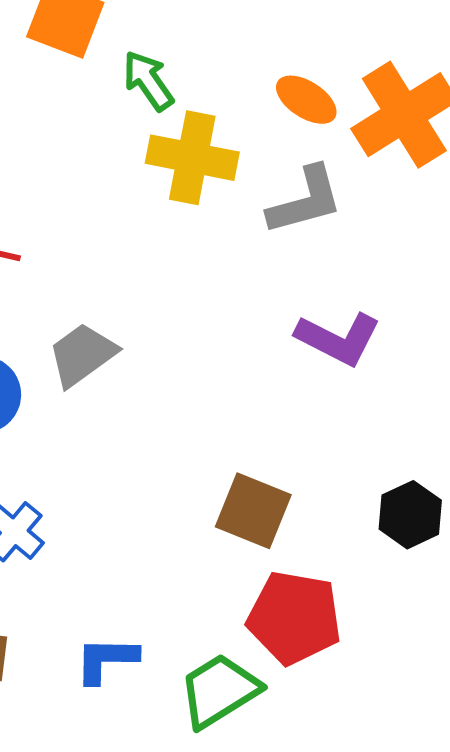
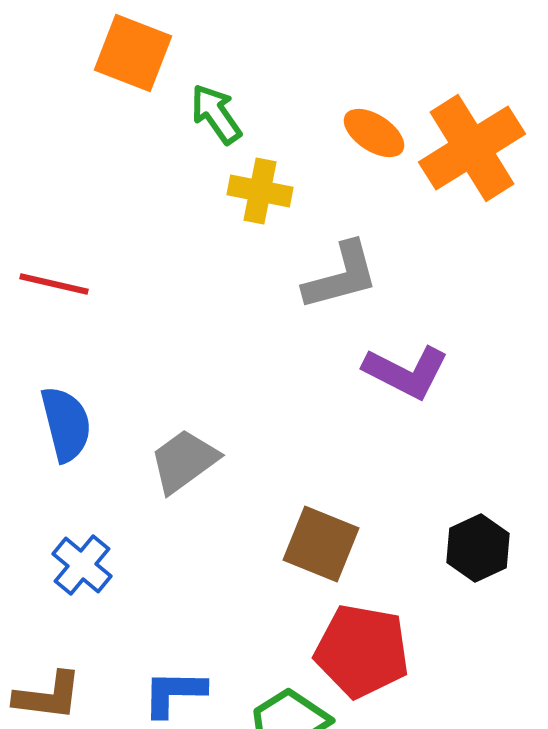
yellow cross: (192, 158) -> (260, 191), size x0.7
gray L-shape: (305, 201) -> (341, 276), moved
gray trapezoid: (82, 355) -> (184, 461), moved

